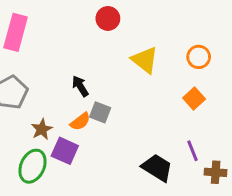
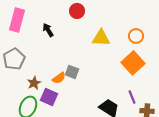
yellow triangle: (145, 60) -> (101, 38), turned -36
black arrow: (80, 86) -> (48, 30), moved
orange square: (194, 98) -> (133, 63), size x1.6

